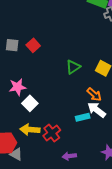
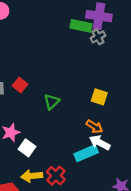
green triangle: (73, 67) -> (52, 102), moved
cyan rectangle: (83, 117) -> (86, 153), size x1.5

